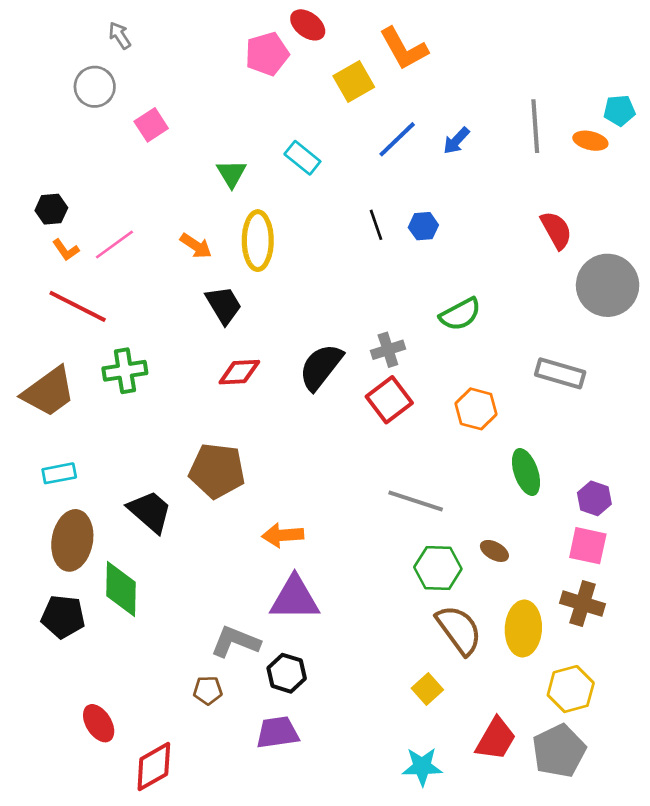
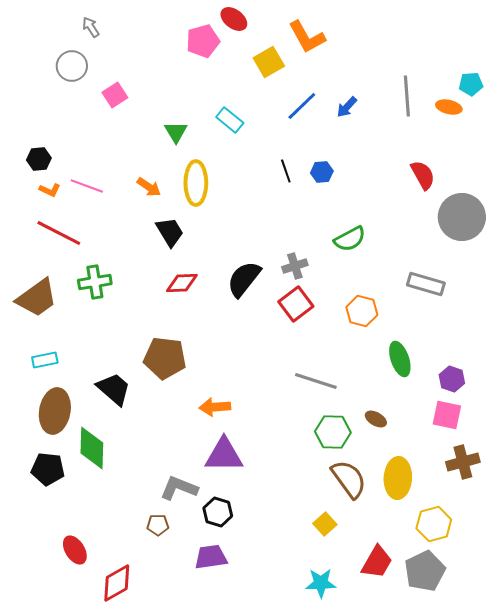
pink line: (114, 245) -> (87, 186), turned 56
orange L-shape: (66, 250) -> (50, 190), turned -30
brown cross: (583, 604) -> (463, 462), moved, turned -32

